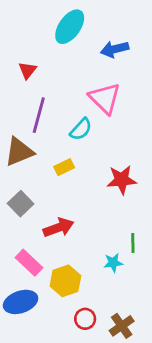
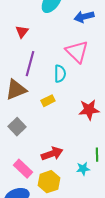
cyan semicircle: (81, 129) -> (60, 74), turned -42
red arrow: (58, 228) -> (52, 154), moved

